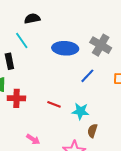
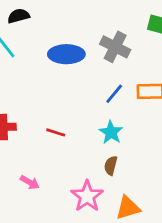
blue line: (87, 76) -> (114, 94), moved
cyan star: (80, 111) -> (111, 132), moved, turned 30

